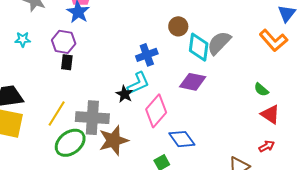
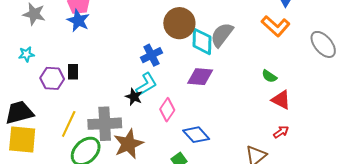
brown circle: (178, 26) -> (179, 23), size x1.6
purple hexagon: (64, 42) -> (52, 78), moved
pink diamond: (156, 111) -> (167, 110), size x0.7

